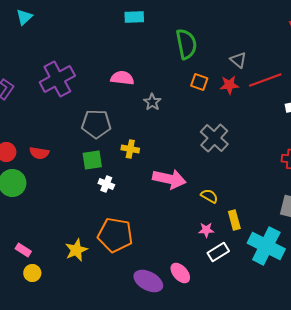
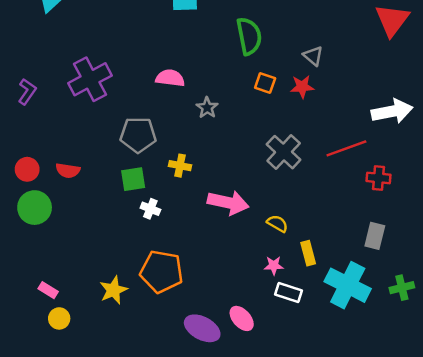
red line: (265, 80) -> (346, 148), moved
white rectangle: (218, 252) -> (288, 293), turned 50

